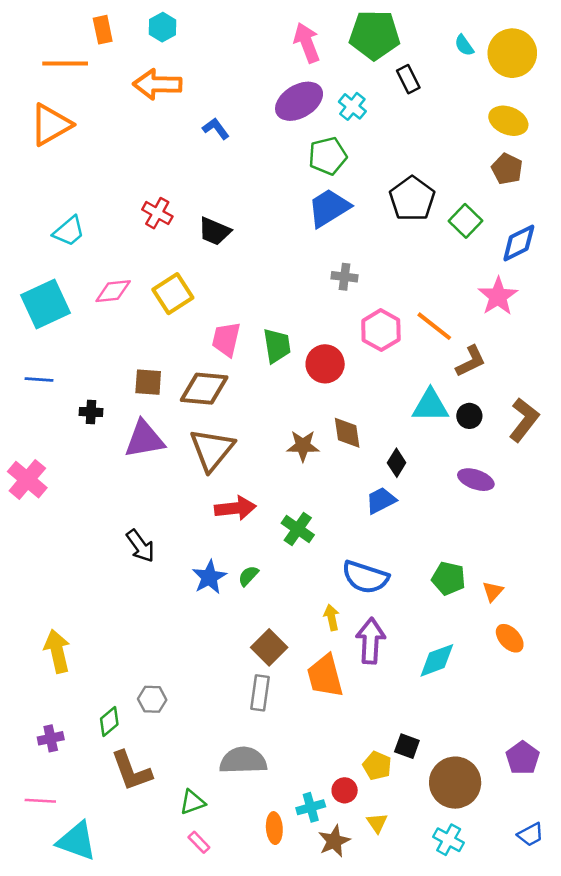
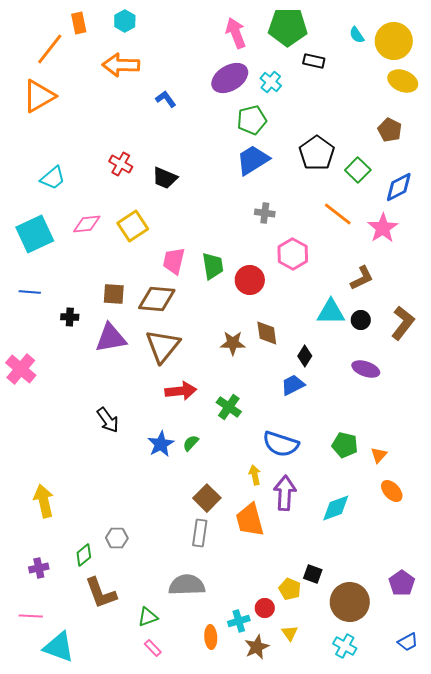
orange line: (65, 64) -> (50, 49), turned -52
black rectangle: (408, 79) -> (314, 61), turned -50
yellow ellipse: (508, 121) -> (403, 81), moved
orange line: (434, 326) -> (338, 214), moved

